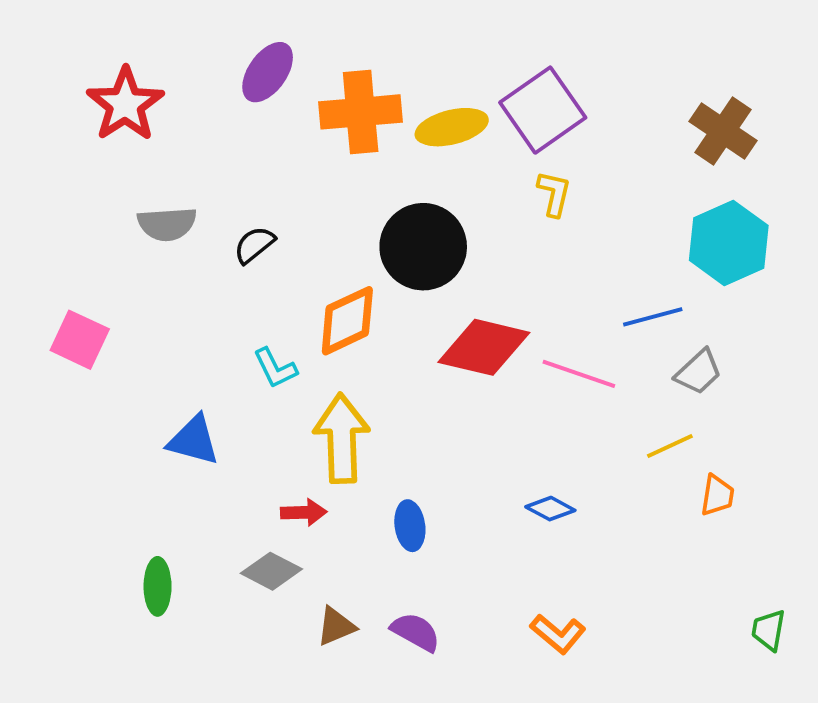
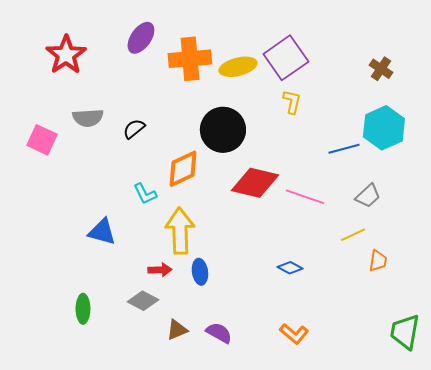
brown cross: (723, 131) -> (381, 69), size x0.7
blue line: (653, 317) -> (344, 149), moved
pink square: (80, 340) -> (42, 140), moved
blue ellipse: (410, 526) -> (200, 272), moved
green trapezoid: (769, 630) -> (405, 332), size x1.6

